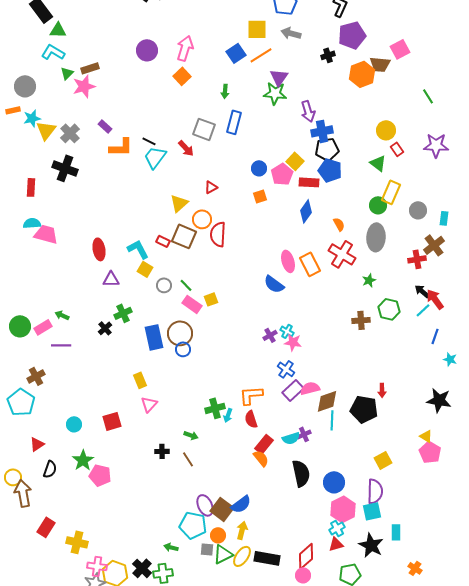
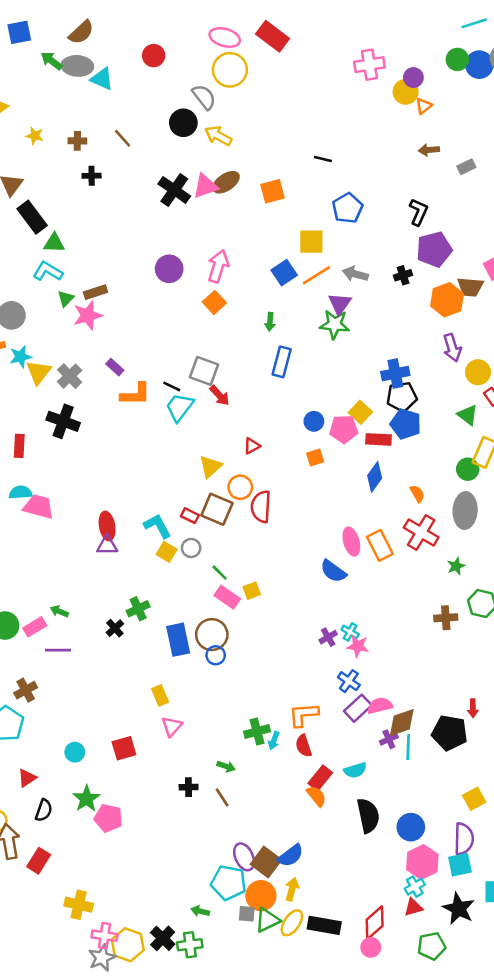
gray arrow: (291, 33) -> (355, 274), moved
purple arrow: (308, 111) -> (452, 348), moved
gray square: (204, 129) -> (204, 371), moved
pink pentagon: (282, 174) -> (344, 429), turned 30
purple triangle: (111, 279) -> (107, 545), moved
gray circle: (164, 285) -> (191, 548), moved
purple cross: (304, 434) -> (389, 739), moved
red rectangle: (46, 527) -> (39, 861), moved
orange circle: (218, 535) -> (261, 896), size x1.5

